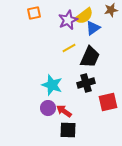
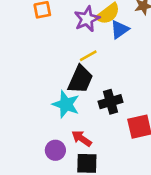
black trapezoid: (90, 57) -> (80, 79), moved
purple circle: (48, 108) -> (55, 150), moved

